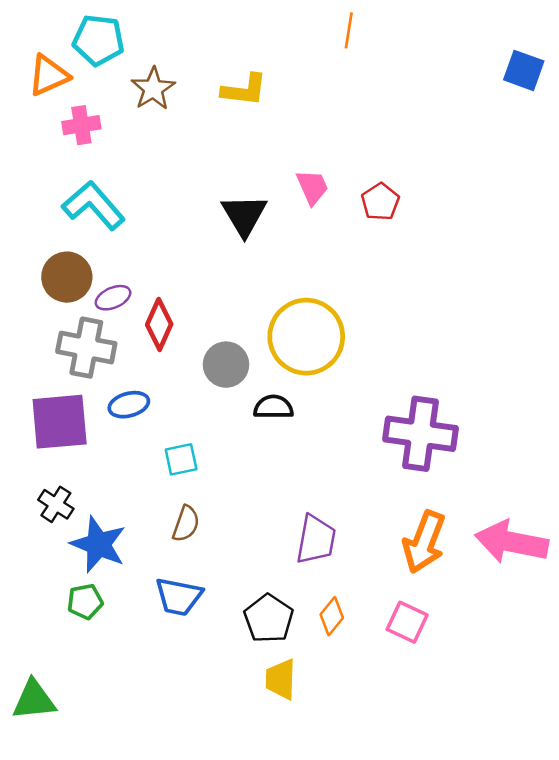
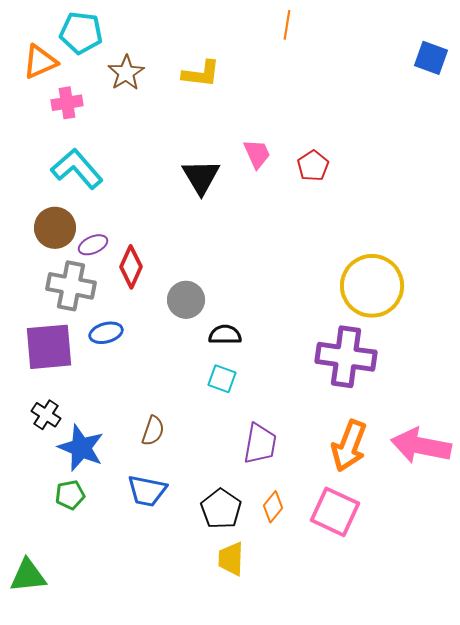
yellow circle: (306, 337) -> (372, 286), moved
cyan square: (181, 459) -> (222, 379), moved, turned 32
pink square: (407, 622) -> (335, 512), size x1.4

